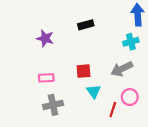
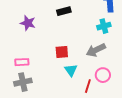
pink rectangle: (46, 78) -> (22, 62), moved
gray cross: (53, 105) -> (23, 82), moved

